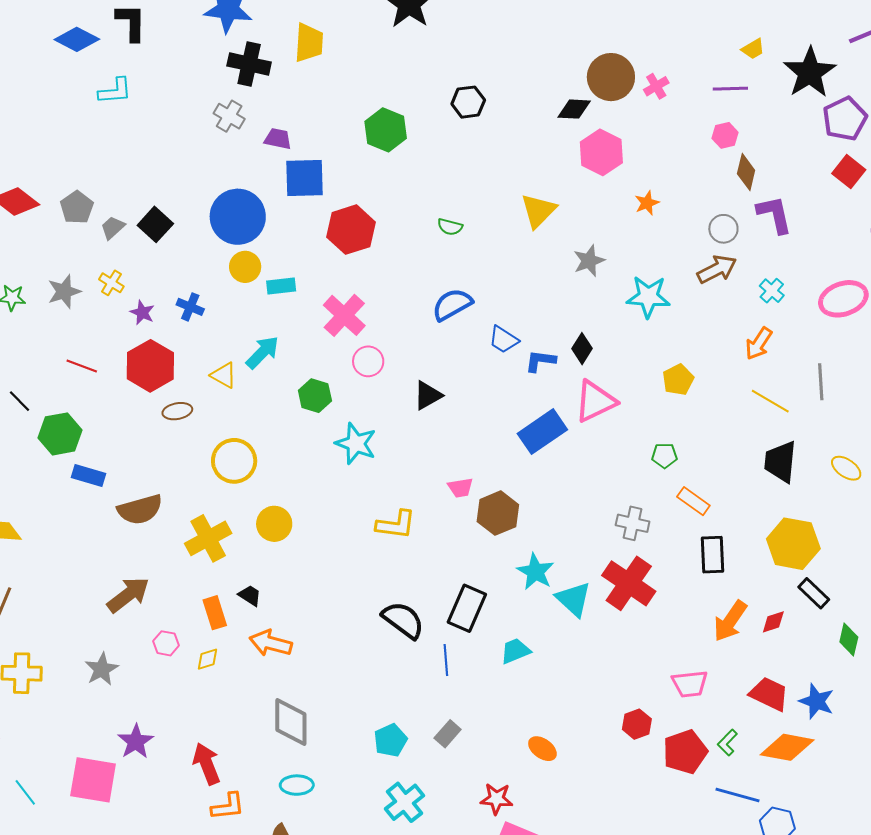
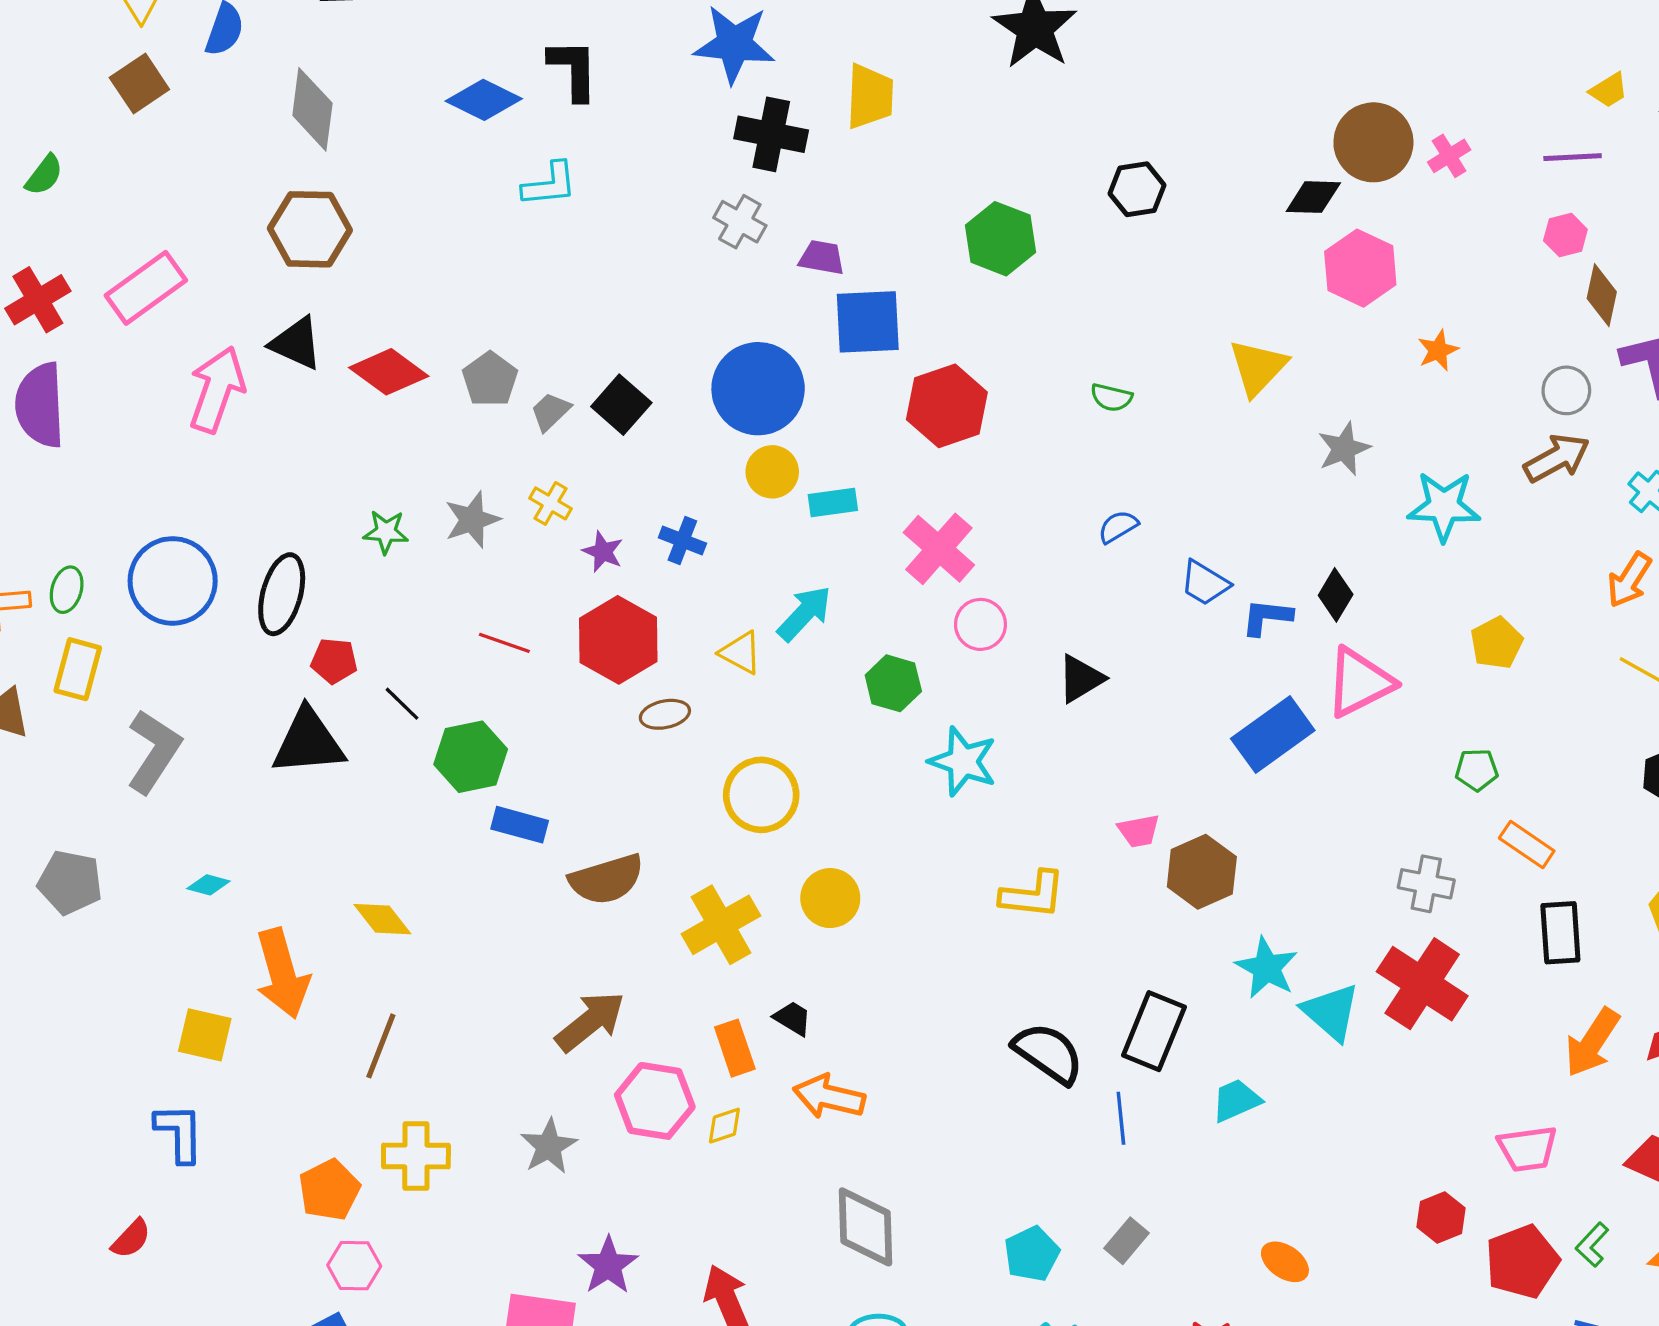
blue semicircle: (452, 305) -> (1118, 527), size x0.6
pink hexagon: (166, 643) -> (655, 1101), size x1.8

